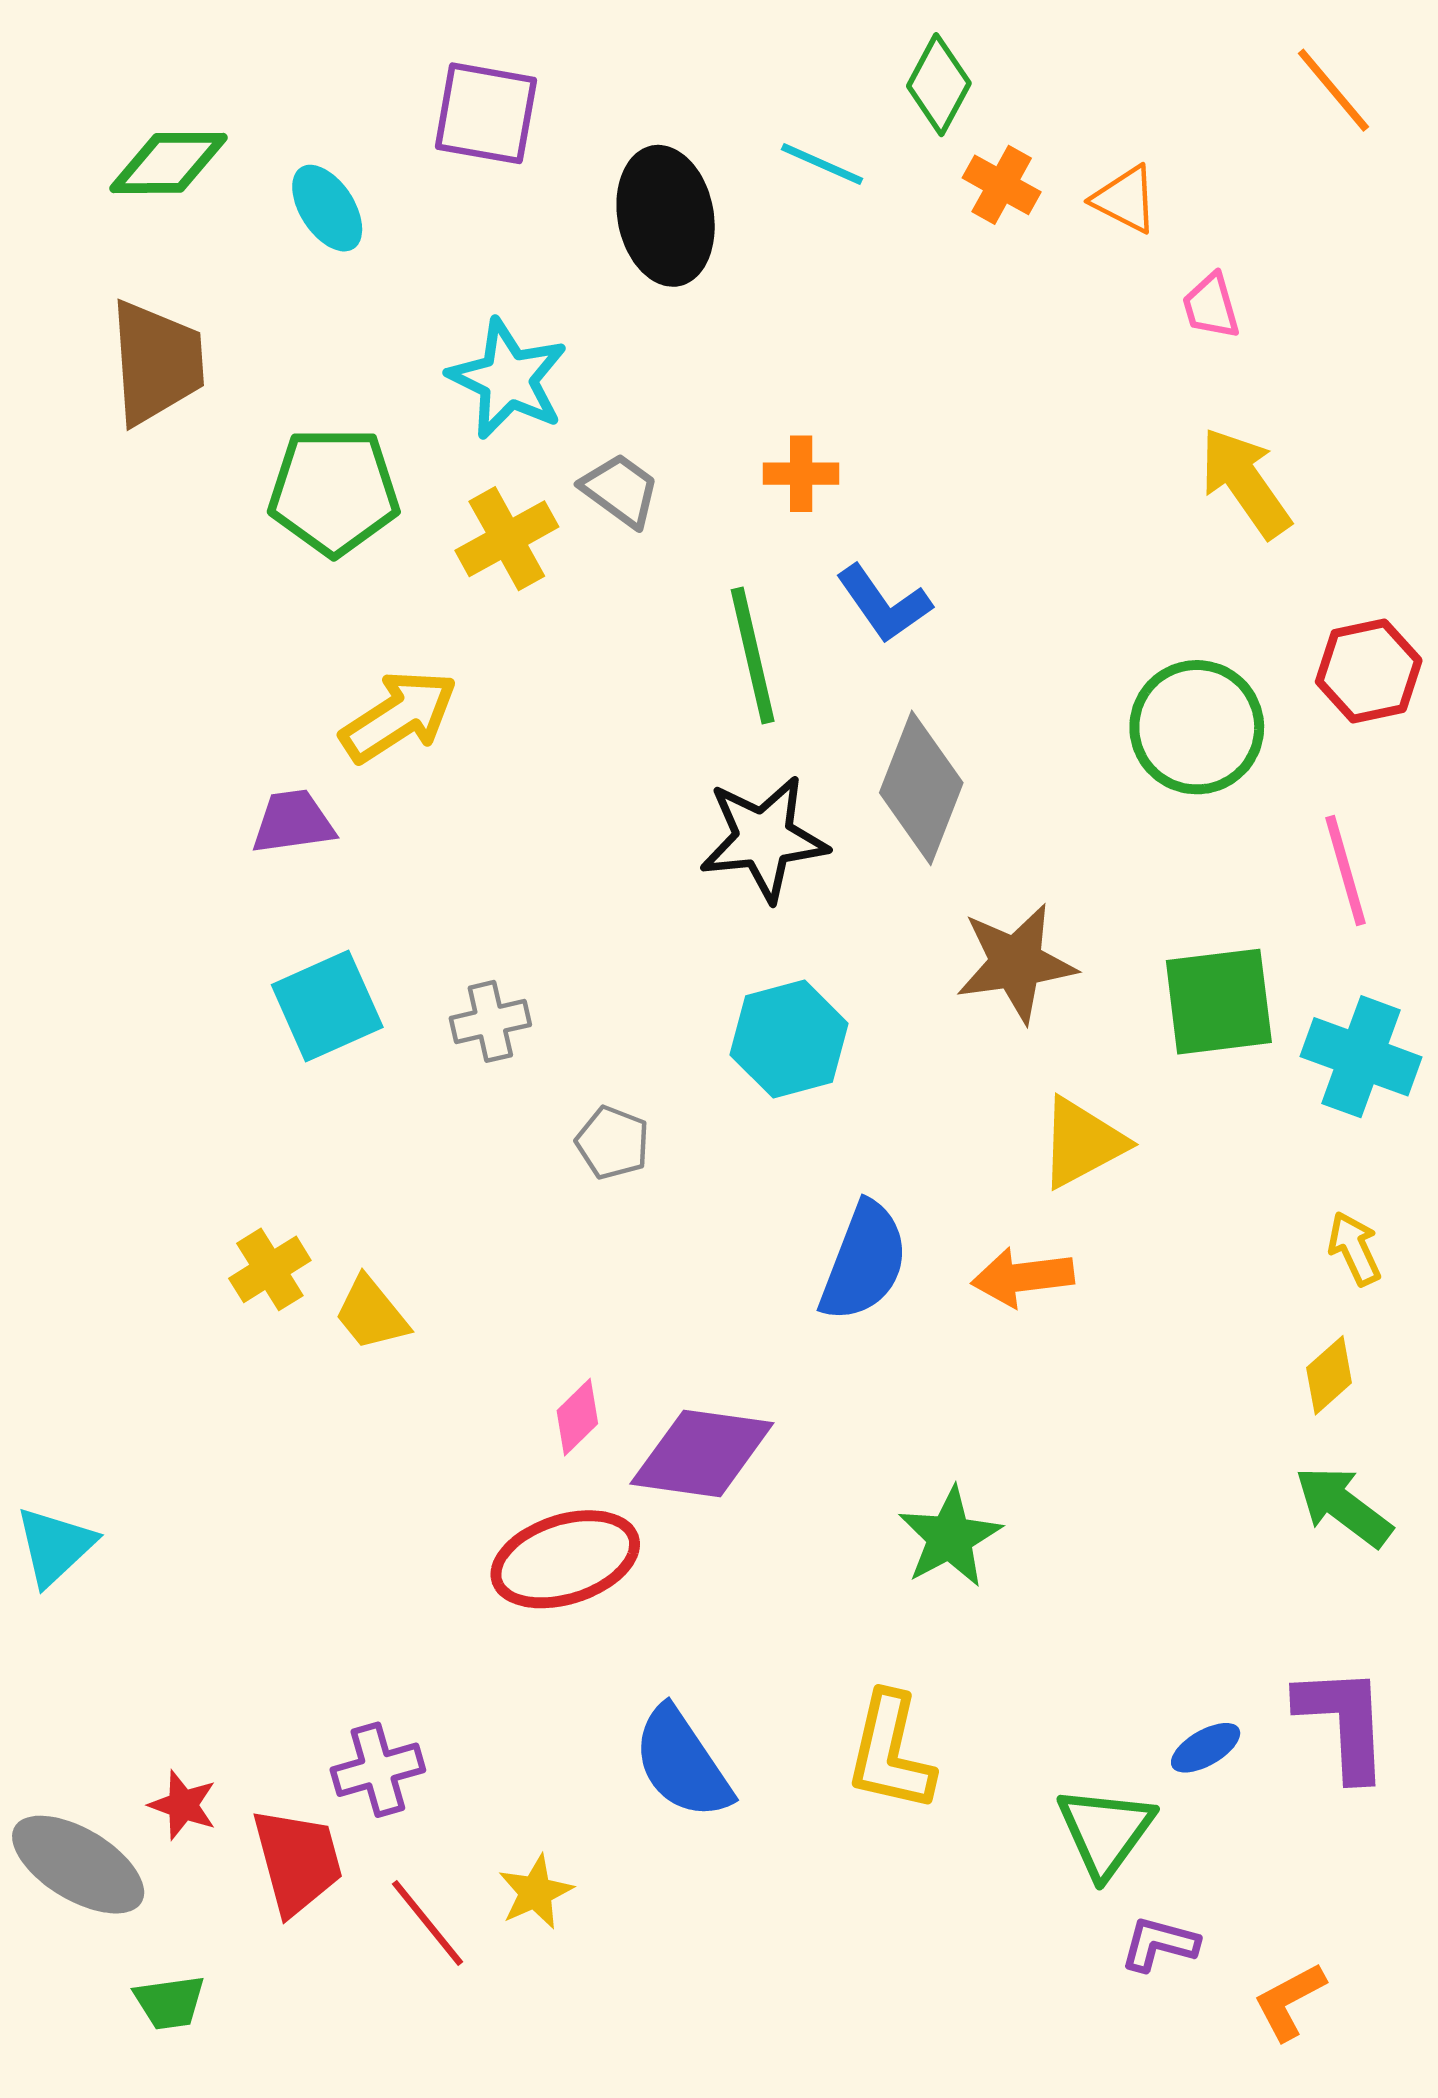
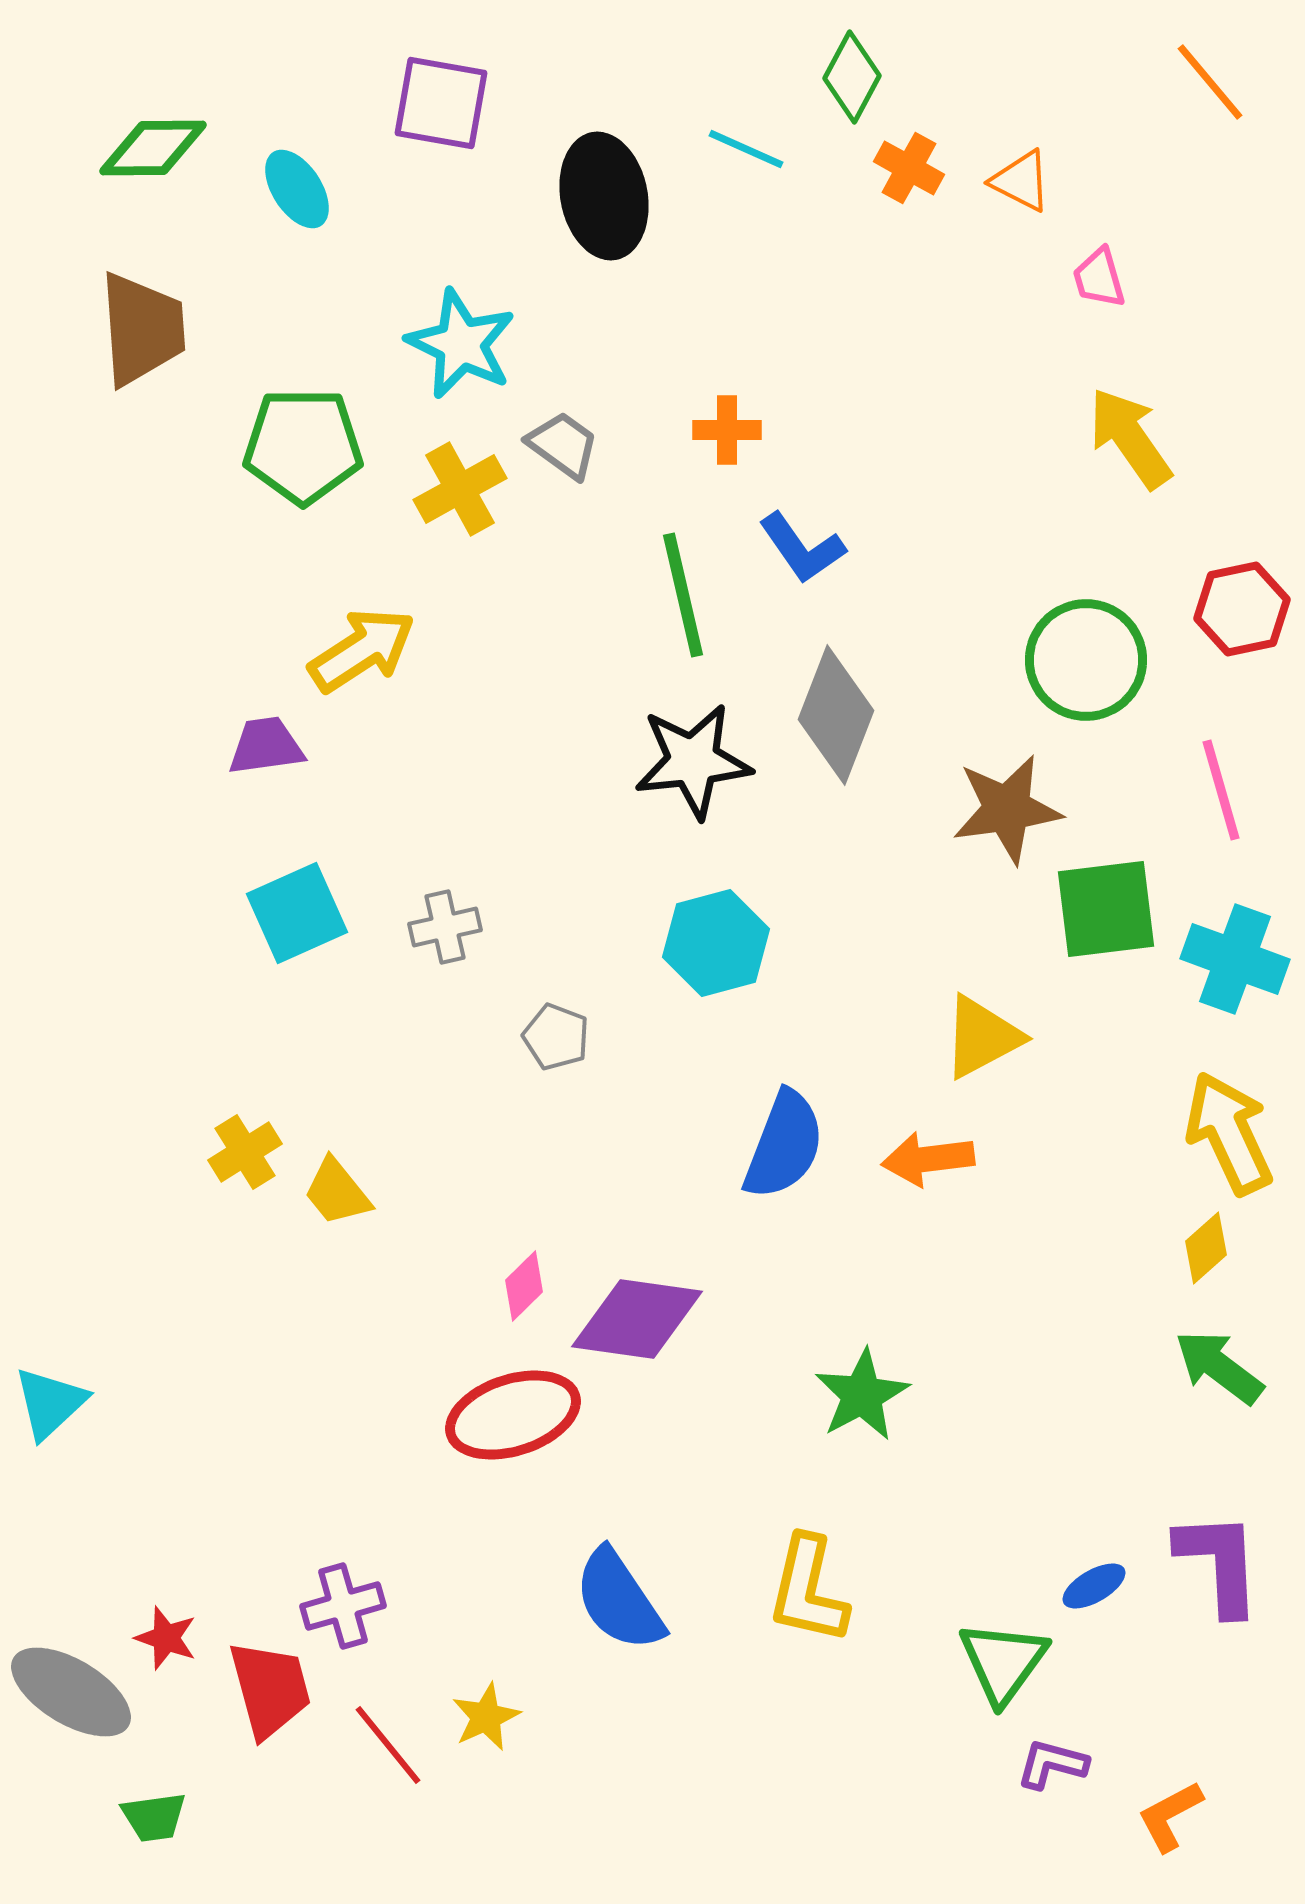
brown star: (1016, 963) -> (1007, 809), moved
yellow arrow: (1354, 1248) -> (1229, 1133), size x1.8

